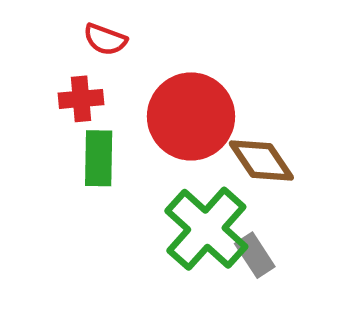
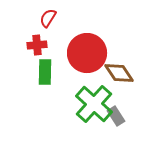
red semicircle: (105, 39) -> (48, 18), turned 102

